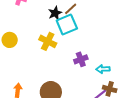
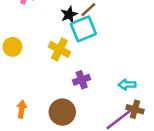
purple cross: (81, 59) -> (82, 80), moved

